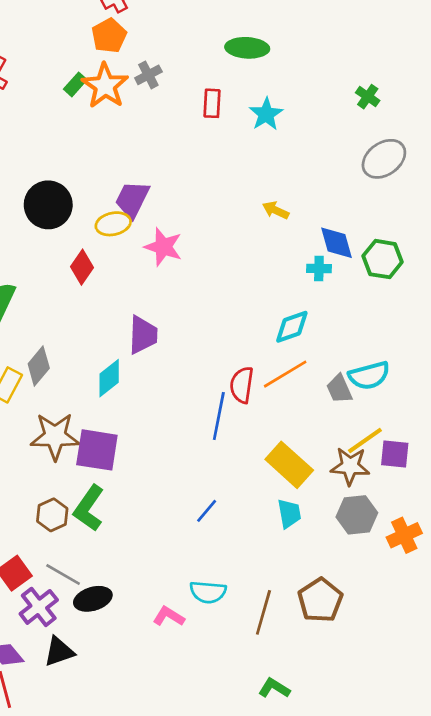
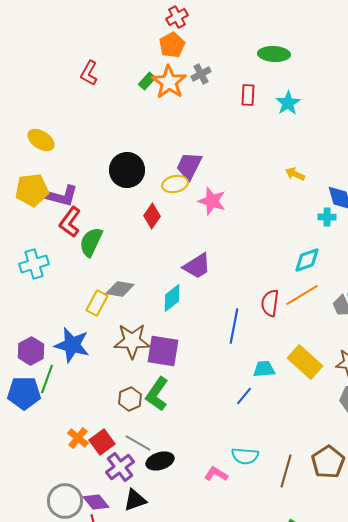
purple trapezoid: (143, 335) -> (197, 266), turned 56
gray diamond: (39, 366) -> (120, 289), turned 60
blue line: (219, 416) -> (234, 326), moved
cyan trapezoid: (289, 514) -> (264, 369), moved, turned -85

